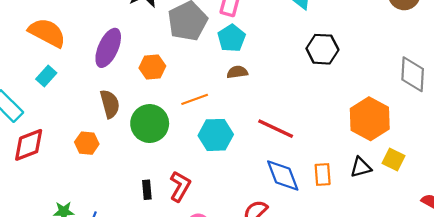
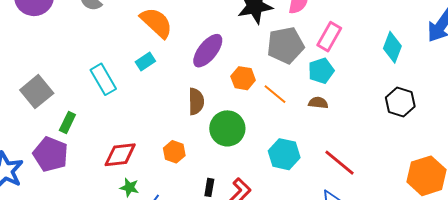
orange line: (195, 99) -> (275, 94), moved, turned 45
orange hexagon: (87, 143) -> (174, 152), moved
red diamond: (29, 145) -> (120, 155), moved

